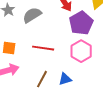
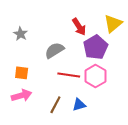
gray semicircle: (32, 15) -> (54, 50), moved
red line: (43, 48) -> (69, 75), moved

